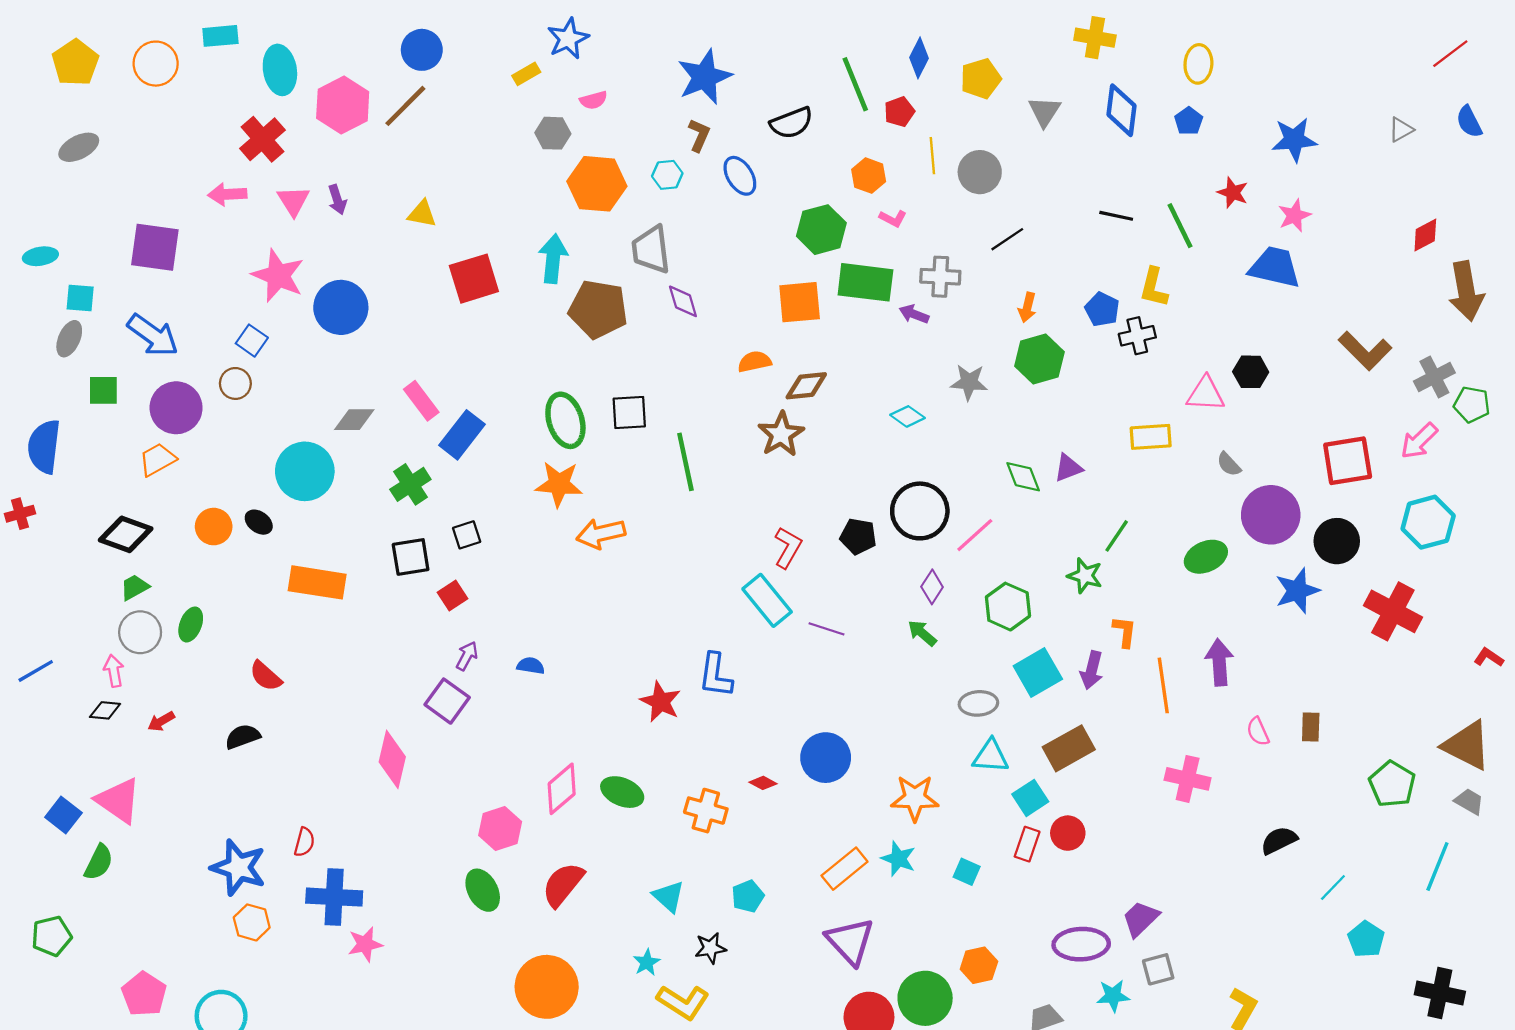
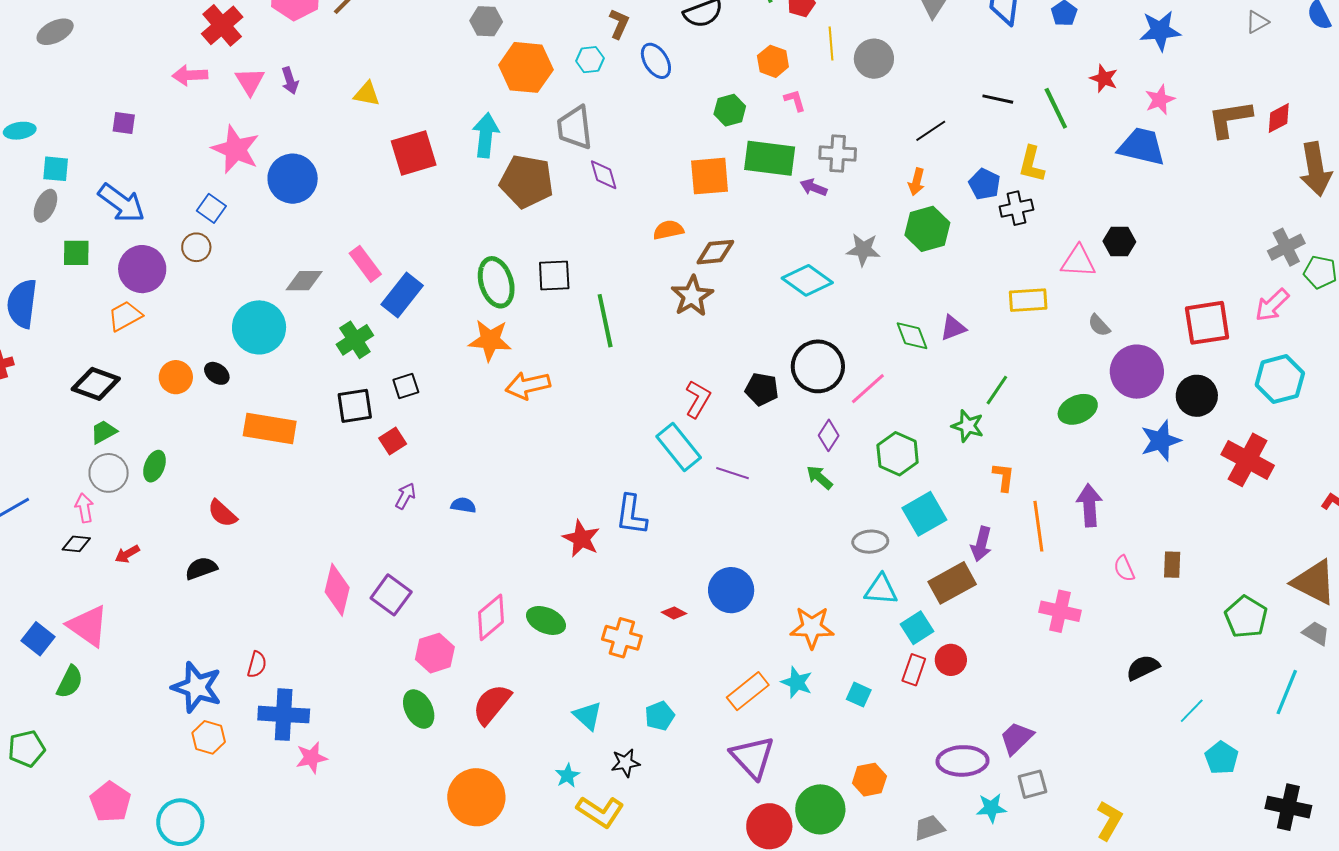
pink L-shape: (893, 218) -> (795, 100), turned -135
green hexagon: (821, 230) -> (730, 110), size x0.7
black line: (1007, 239) -> (931, 131), moved
purple square: (155, 247) -> (124, 123), size x0.5
brown L-shape: (1365, 351) -> (1230, 119), moved, turned 126
cyan diamond: (908, 416) -> (807, 280), size x1.6
purple arrow: (1092, 670) -> (981, 544), moved
purple square: (447, 701) -> (391, 595), moved

